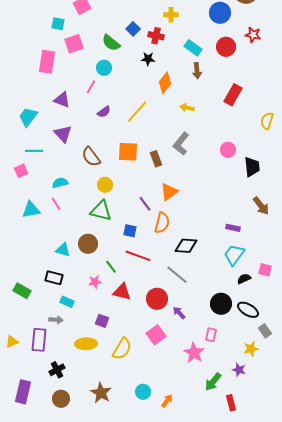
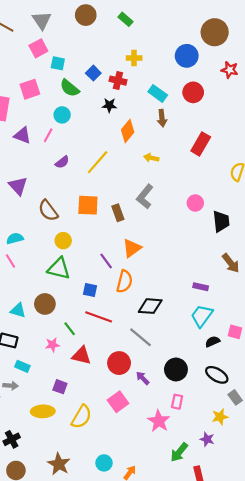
cyan square: (58, 24) -> (58, 63), moved
red star: (253, 35) -> (230, 70), moved
purple triangle: (62, 100) -> (22, 135), moved
black circle: (221, 304) -> (176, 369), moved

